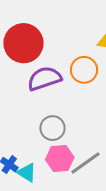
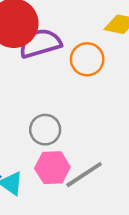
purple semicircle: (44, 78) -> (40, 43), moved

